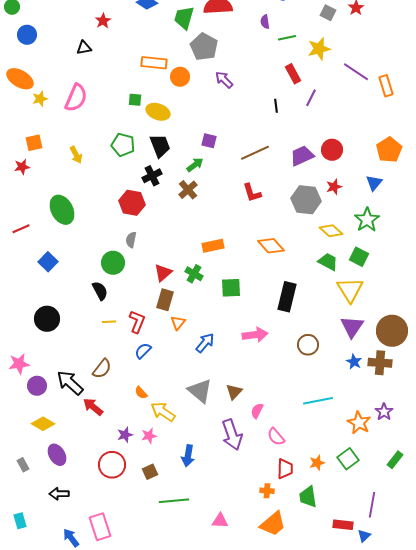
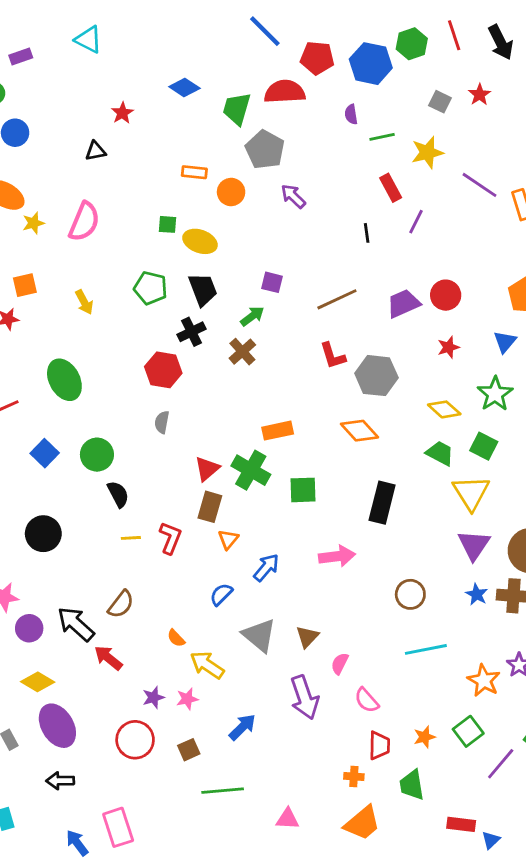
orange rectangle: (154, 63) -> (194, 172), size x0.7
gray hexagon: (306, 200) -> (376, 376), moved
green circle: (113, 263) -> (97, 455), moved
green cross: (194, 274) -> (251, 470), size x1.5
brown circle: (308, 345) -> (410, 594), moved
blue semicircle: (143, 351) -> (221, 594), moved
purple ellipse: (57, 455) -> (57, 726), size x1.4
blue arrow: (188, 456) -> (242, 727), turned -145
purple line: (372, 505) -> (501, 764), moved, turned 30

